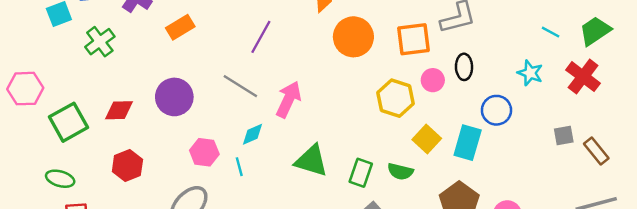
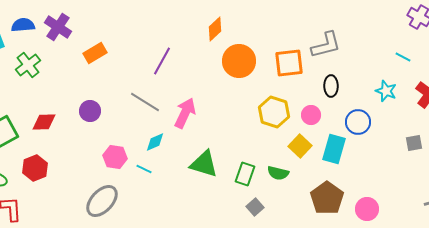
pink circle: (433, 80) -> (311, 115), moved
purple circle: (174, 97) -> (90, 111), size x0.7
red hexagon: (127, 165) -> (35, 168), moved
cyan line: (239, 167) -> (144, 169), turned -49

